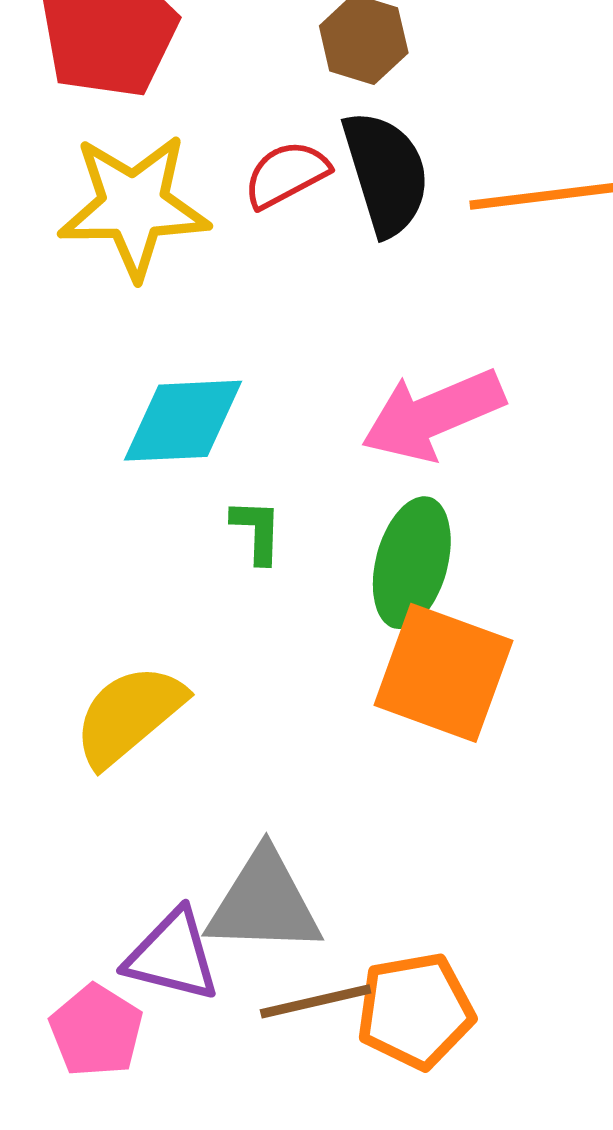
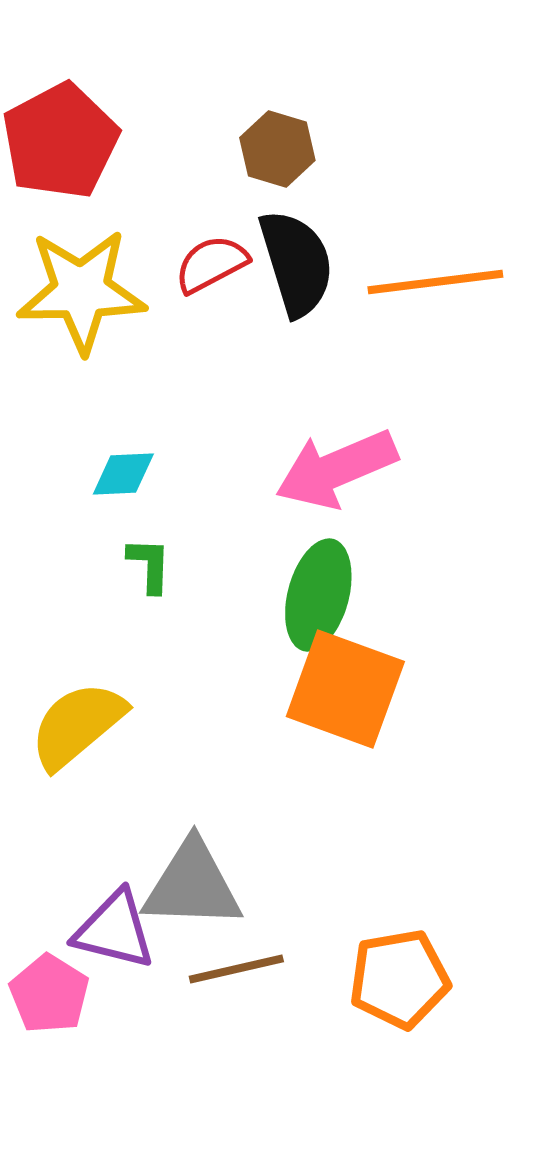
cyan diamond: (183, 421) -> (123, 474), size x0.6
green L-shape: (257, 531) -> (149, 565), moved
orange pentagon: (415, 1011) -> (399, 979), moved

